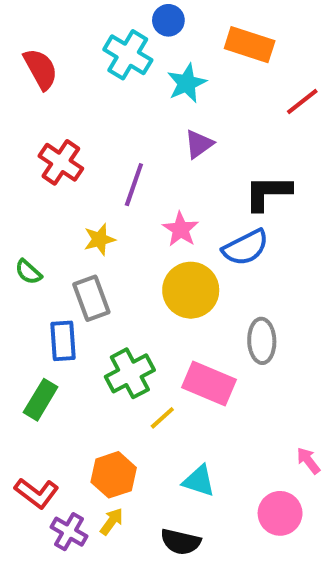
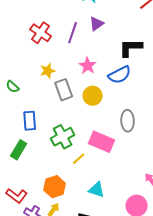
red cross: (61, 162) -> (41, 33), moved
purple line: (134, 185) -> (73, 33), moved
yellow circle: (191, 290) -> (93, 96), size x0.7
gray rectangle: (91, 298) -> (64, 90), moved

